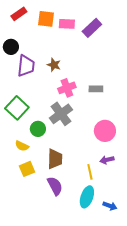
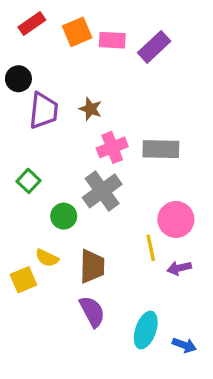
orange square: (46, 19) -> (77, 32), turned -30
gray rectangle: (96, 89) -> (161, 149), size x1.5
green square: (17, 108) -> (28, 181), size x0.6
yellow semicircle: (22, 146) -> (47, 258), moved
yellow square: (27, 169) -> (23, 280), moved
yellow line: (90, 172) -> (151, 248), moved

